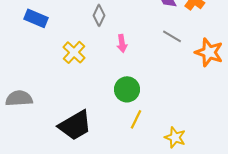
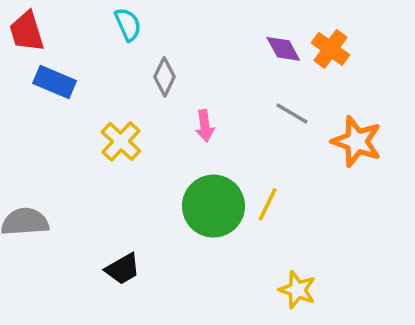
green circle: (127, 89) -> (213, 206), size x1.4
yellow line: (136, 119) -> (268, 204), moved
black trapezoid: (75, 125) -> (123, 269), size x0.6

